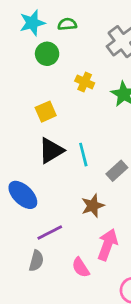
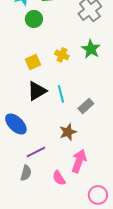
yellow cross: (85, 82) -> (62, 55), moved

